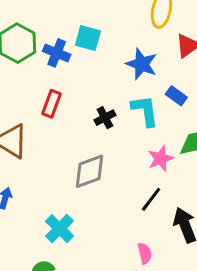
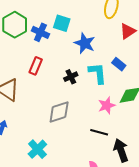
blue star: (142, 64) -> (85, 43), moved
black line: (151, 199) -> (99, 132), turned 66

